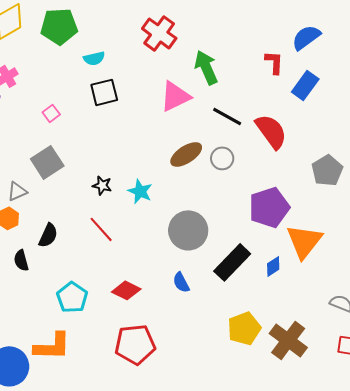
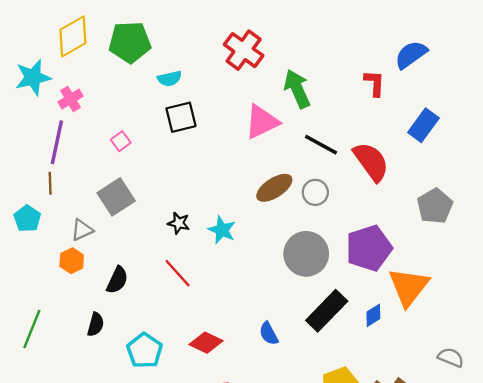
blue rectangle: (305, 85) -> (423, 125), moved
gray circle: (188, 230) -> (306, 254), moved
black semicircle: (21, 260) -> (96, 324), moved, turned -150

